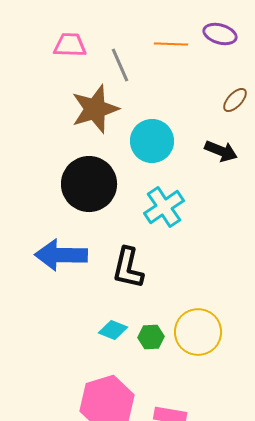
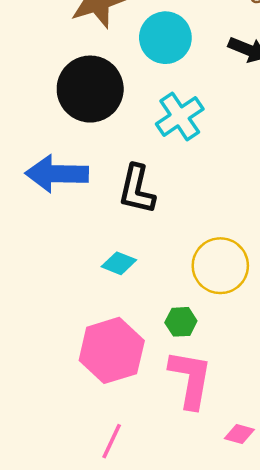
green hexagon: (151, 337) -> (181, 322), moved

